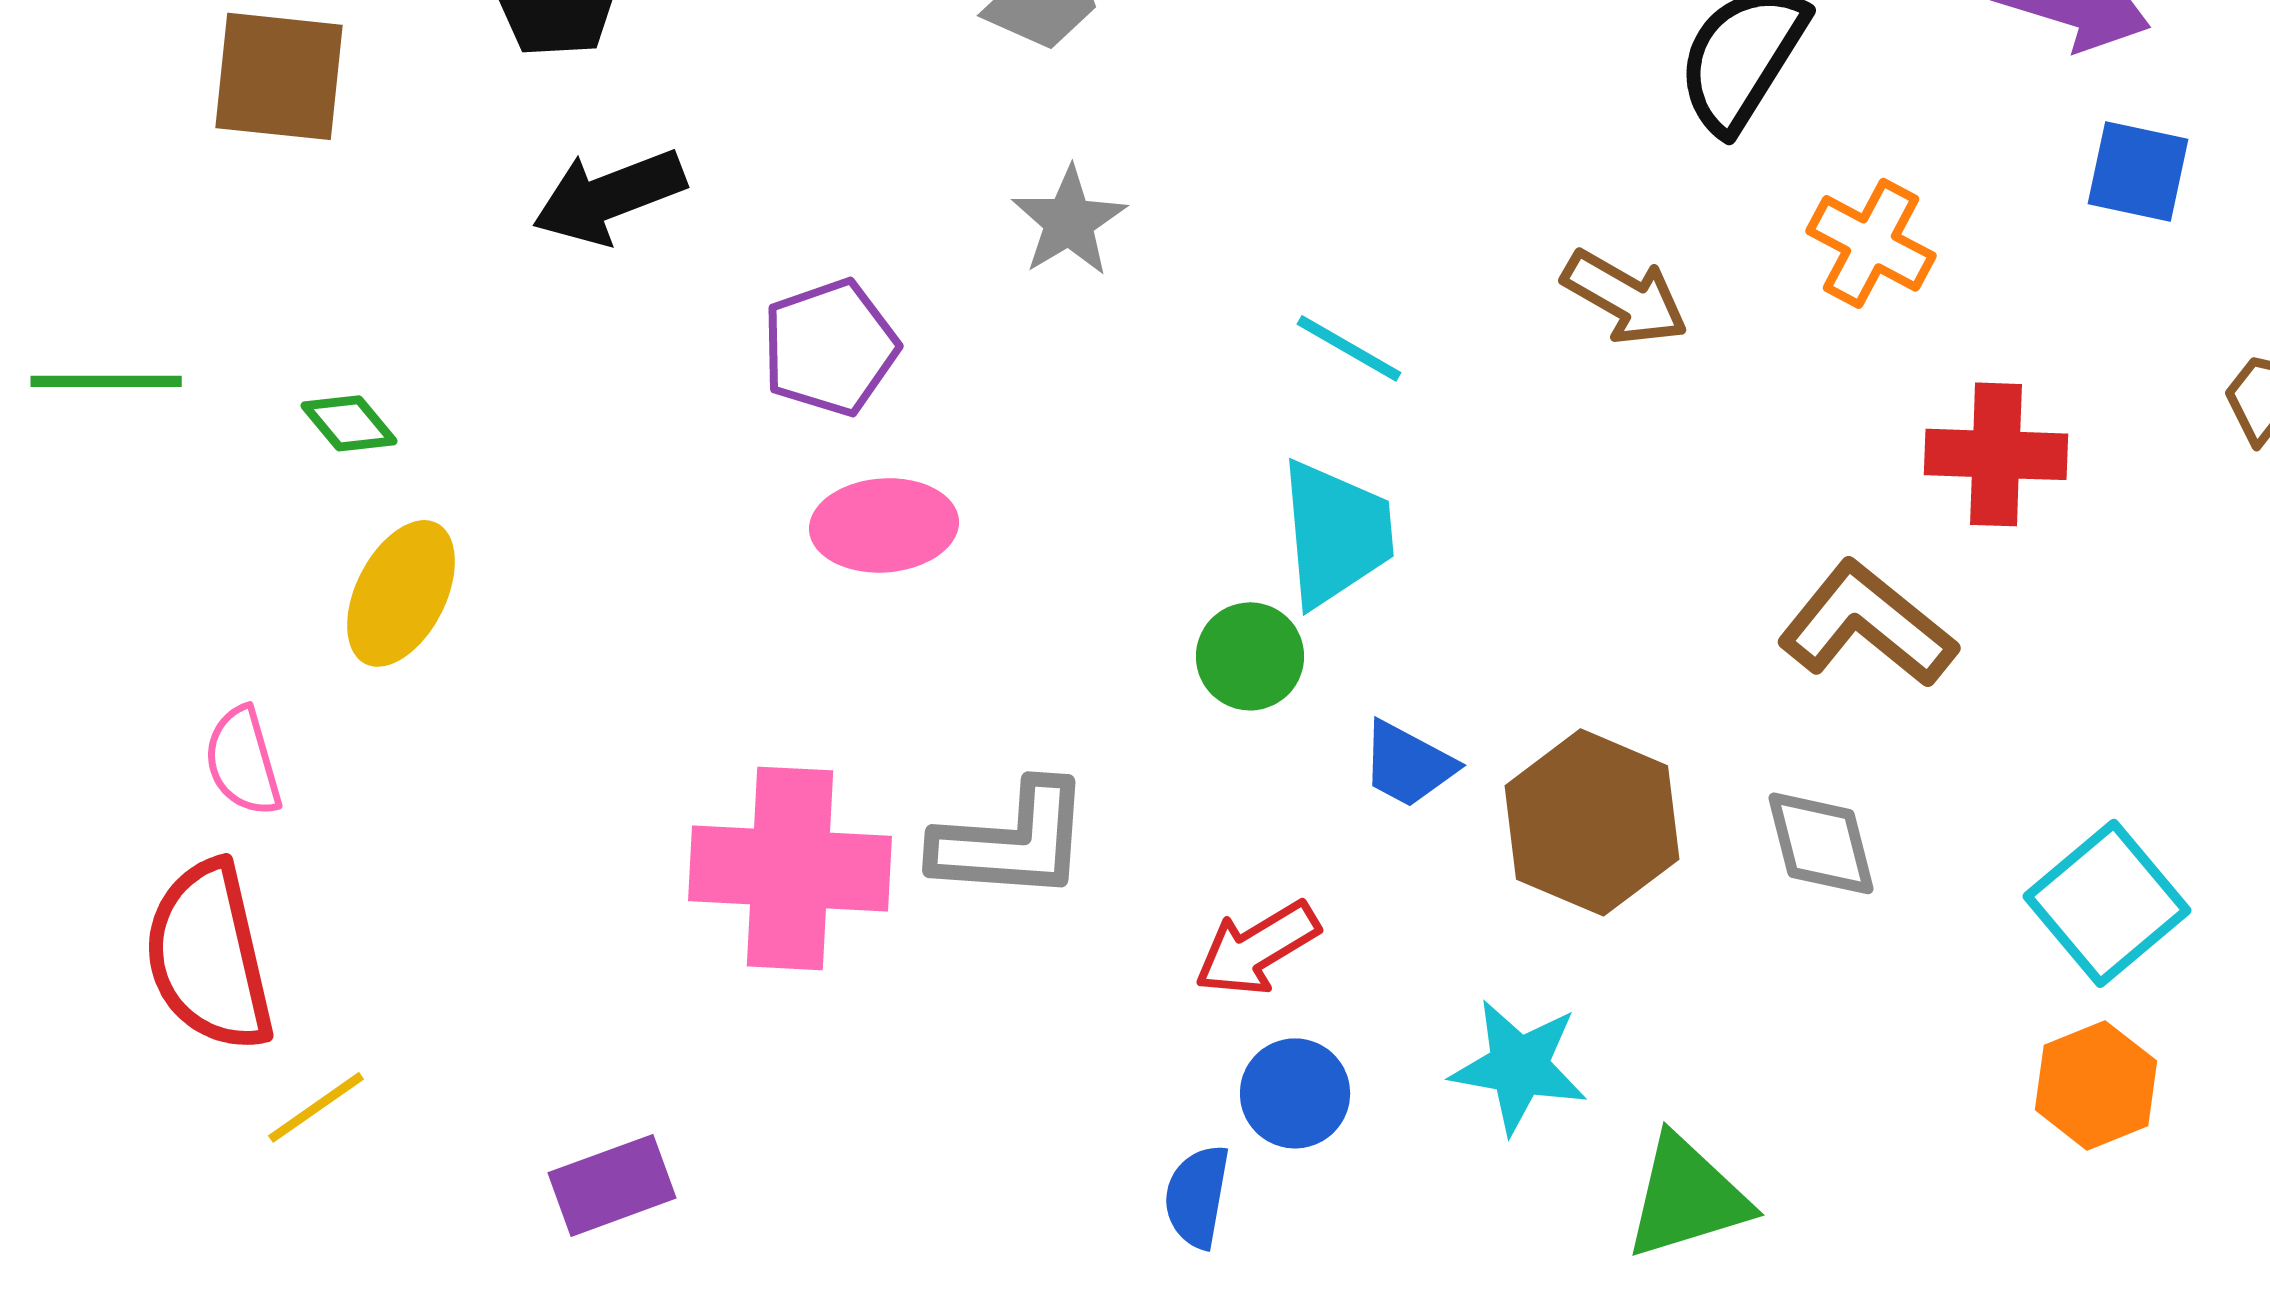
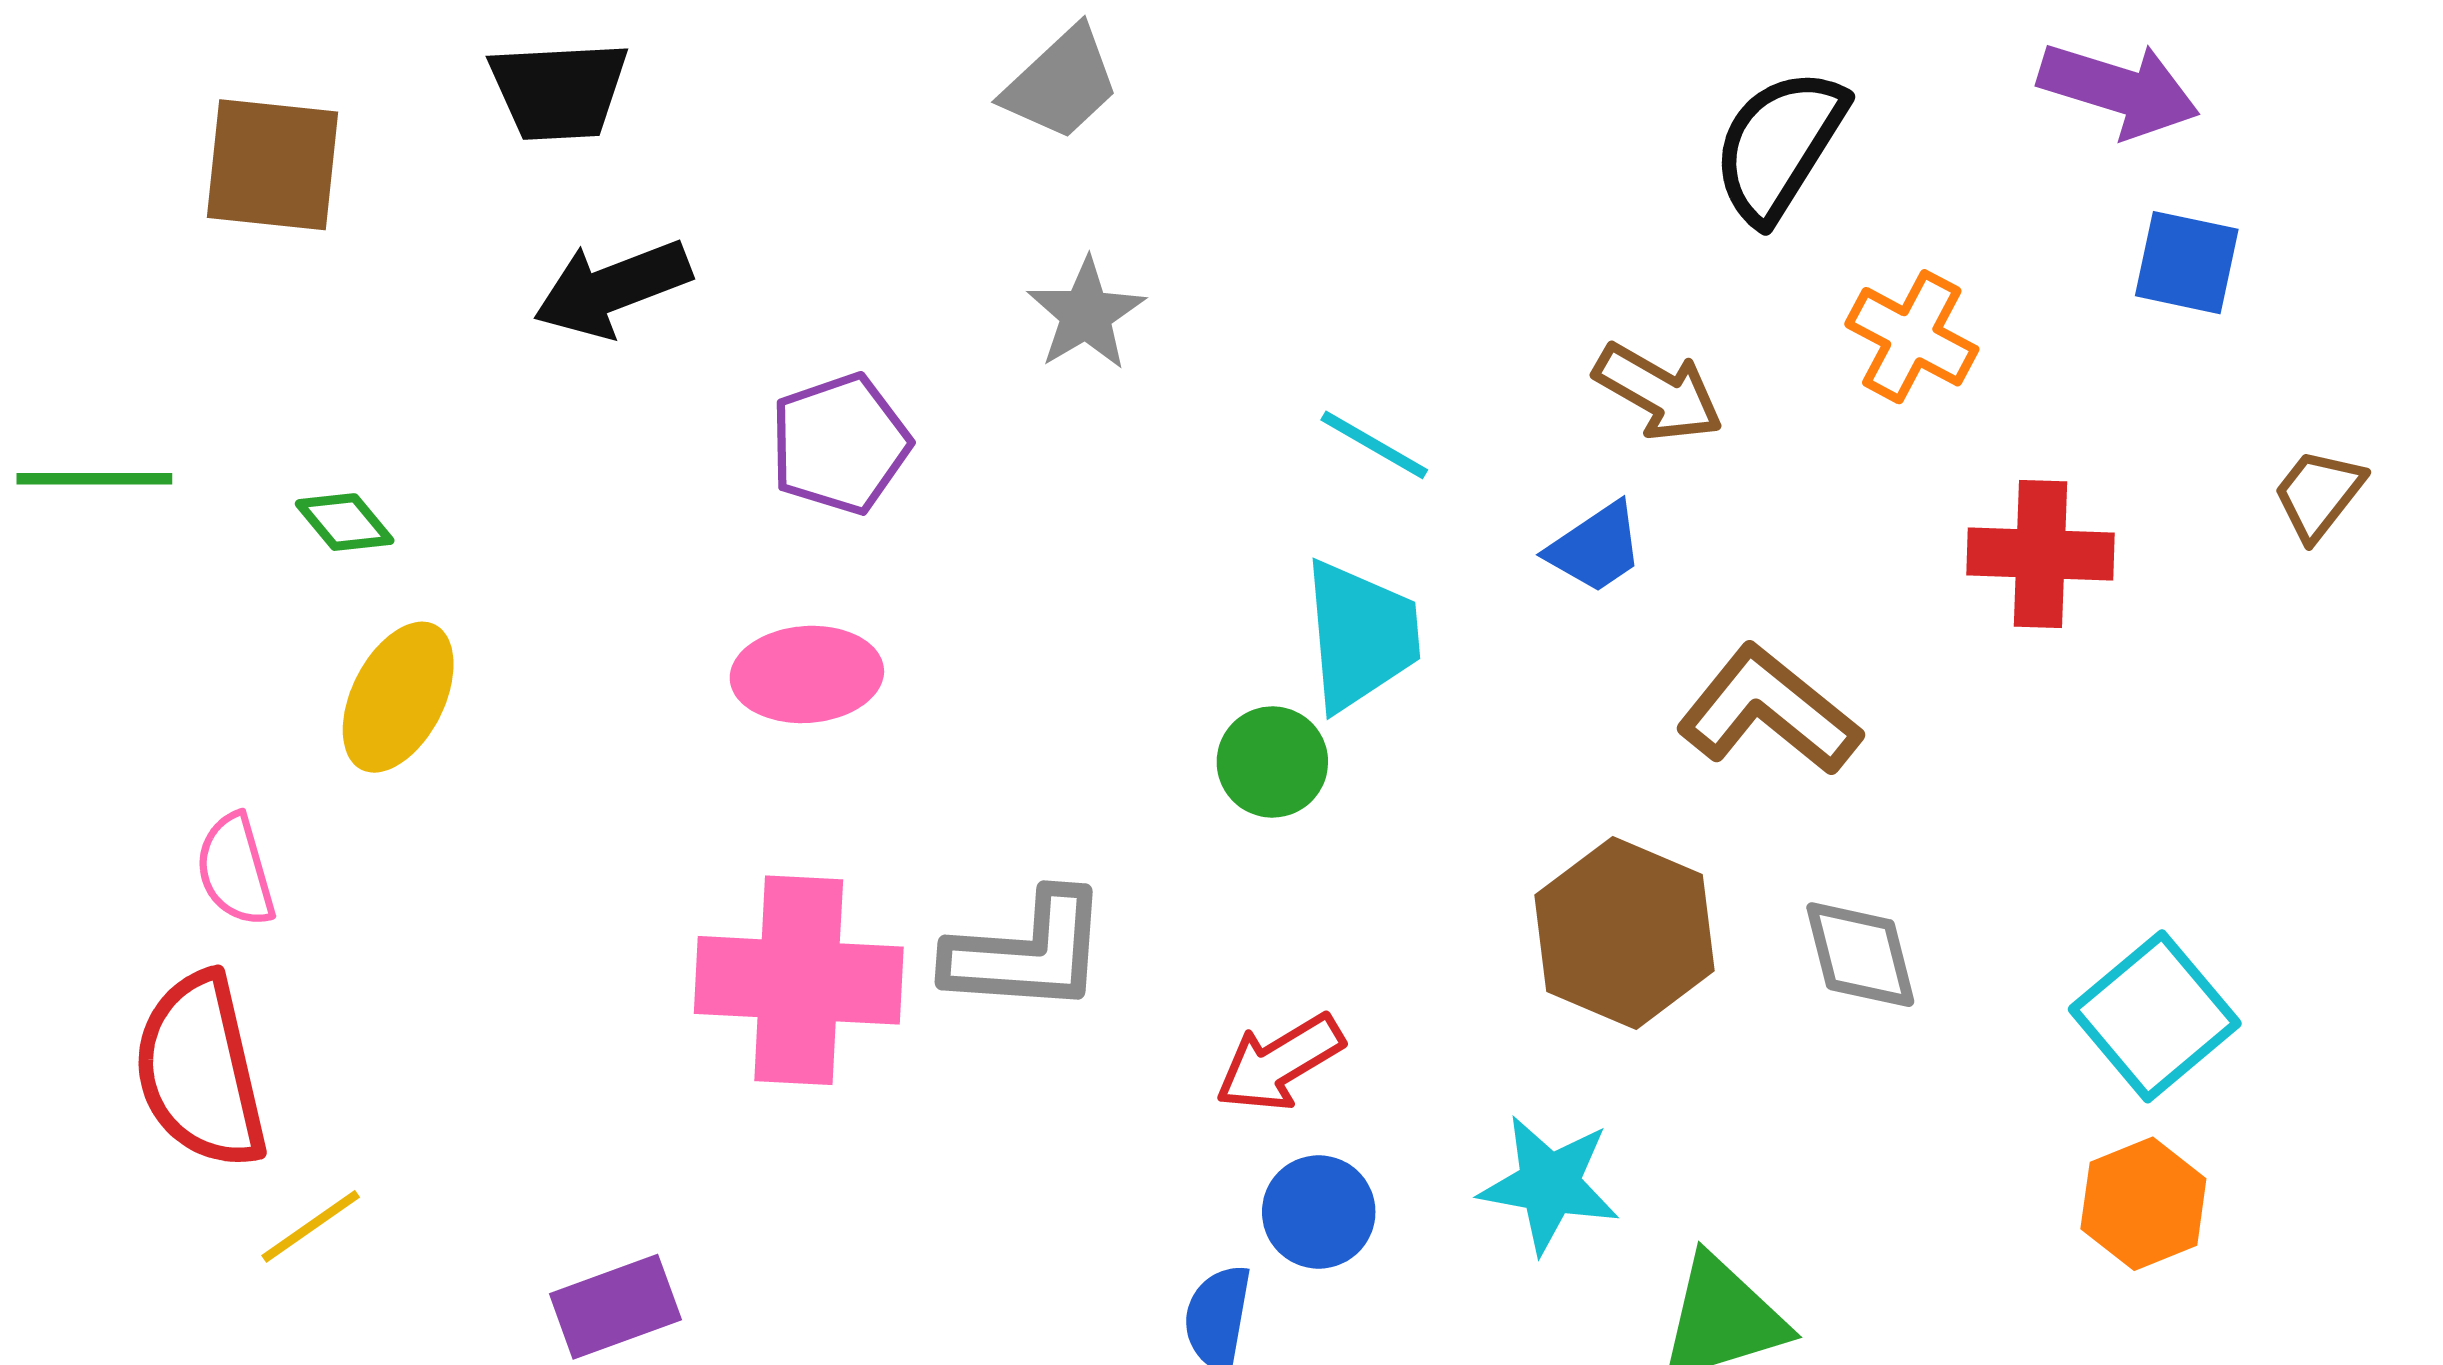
pink ellipse: (884, 525) -> (807, 674), moved
brown L-shape: (1867, 624) -> (1769, 710), moved
blue trapezoid: (1408, 764) -> (1596, 548), moved, turned -62

